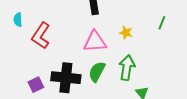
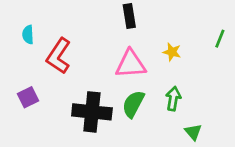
green arrow: (127, 68) -> (173, 99), size x0.7
purple square: (36, 85) -> (28, 97), moved

